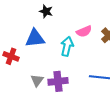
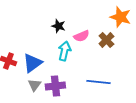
black star: (46, 11) -> (58, 26), moved
blue triangle: (35, 38) -> (32, 63), moved, turned -30

